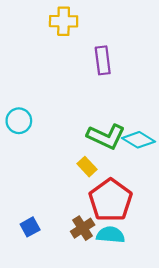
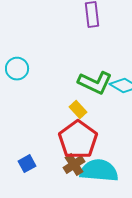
red pentagon: (111, 200) -> (78, 140), moved
cyan semicircle: (111, 235) -> (99, 171), size x1.5

